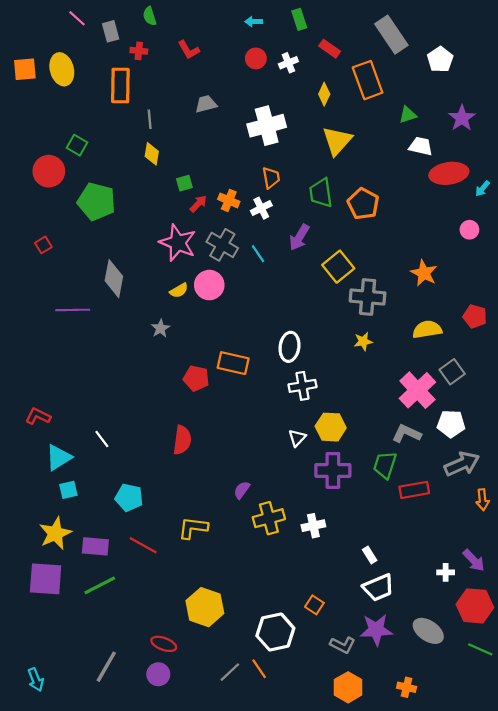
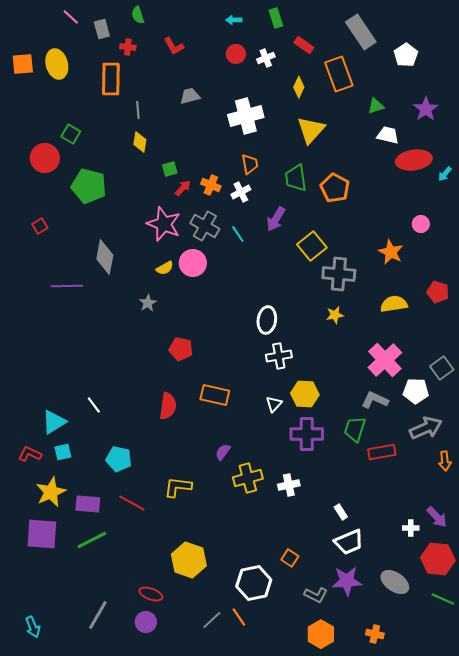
pink circle: (469, 230) -> (421, 224), moved
orange rectangle: (233, 363) -> (215, 395), moved
gray square: (452, 372) -> (442, 368), moved
red L-shape: (38, 416) -> (30, 454), moved

